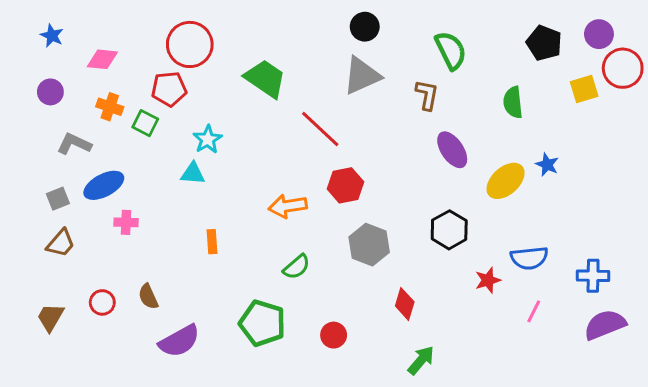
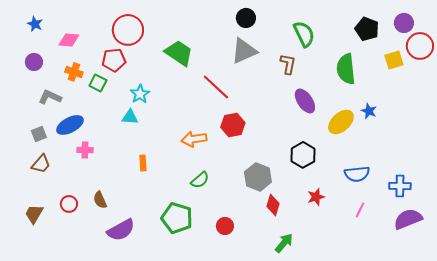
green semicircle: (513, 102) -> (346, 69), size x1.4
gray hexagon: (369, 245) -> (258, 177), moved
red star: (488, 280) -> (316, 197), moved

